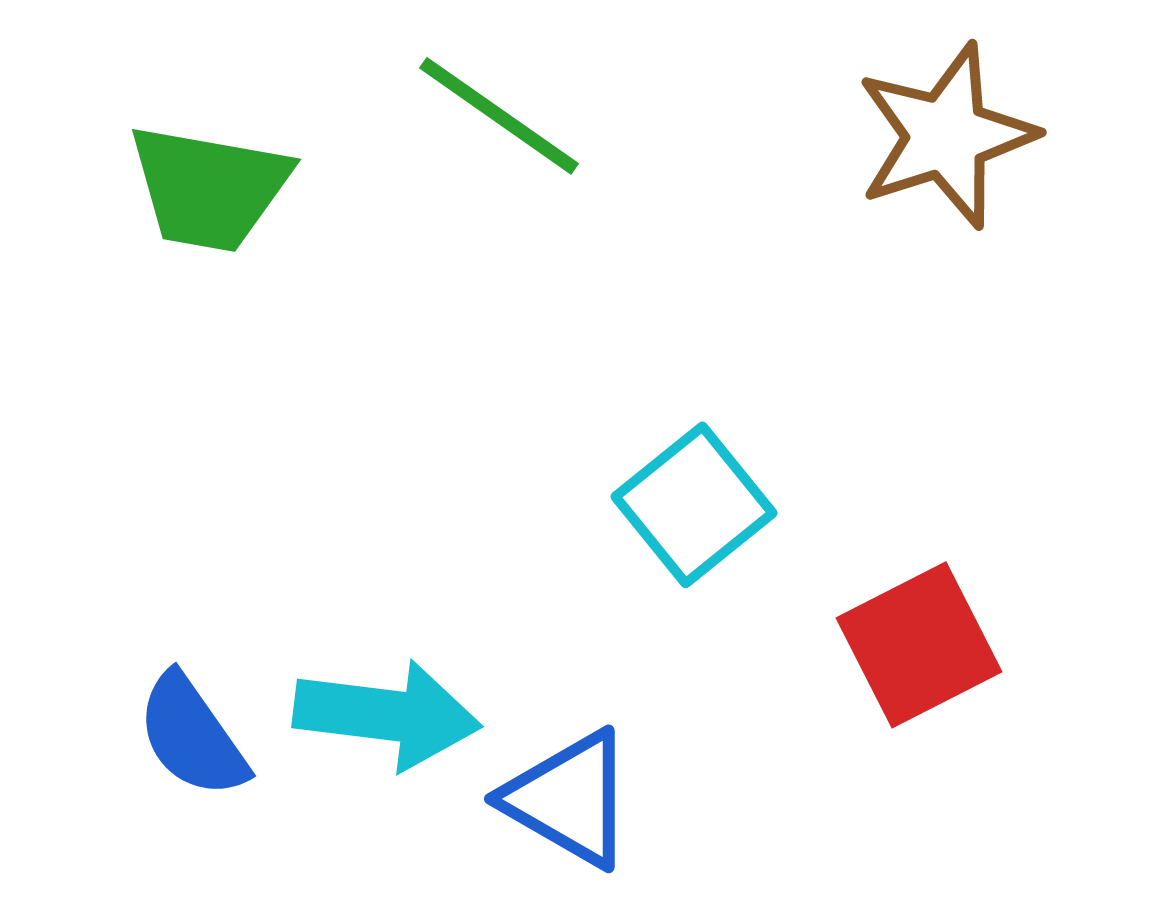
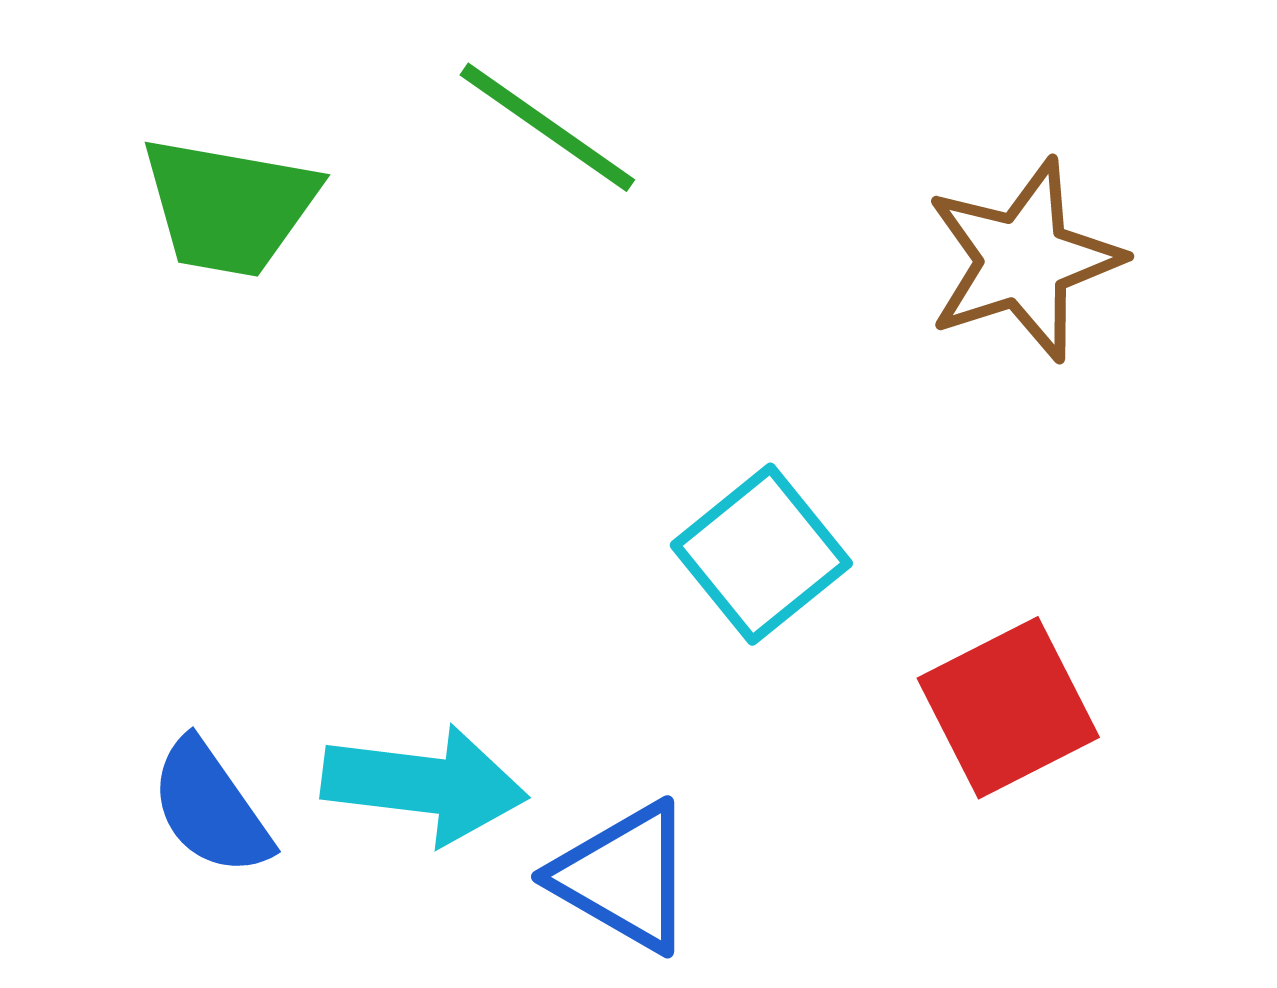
brown star: (946, 136) -> (1024, 260), moved

